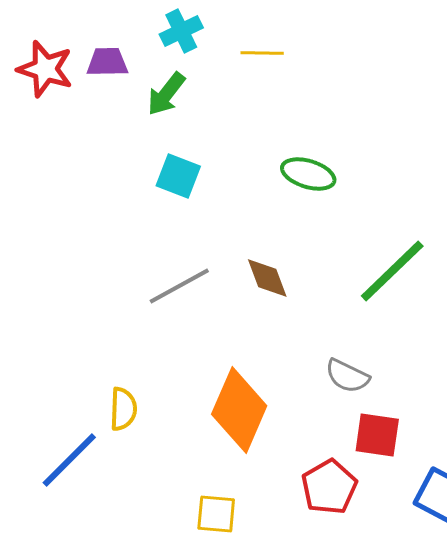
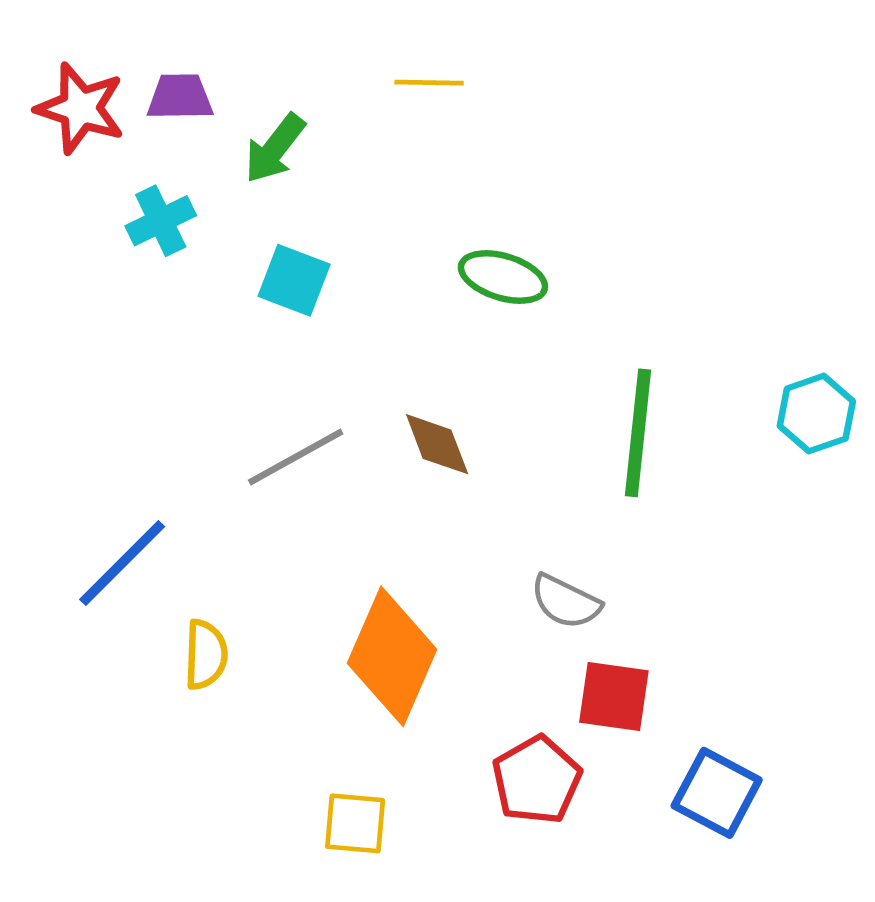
cyan cross: (181, 31) -> (161, 221), moved
green line: (392, 271) -> (638, 433), turned -40
blue line: (69, 460) -> (122, 563), moved

